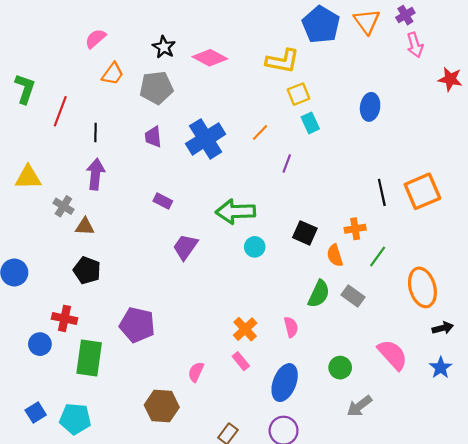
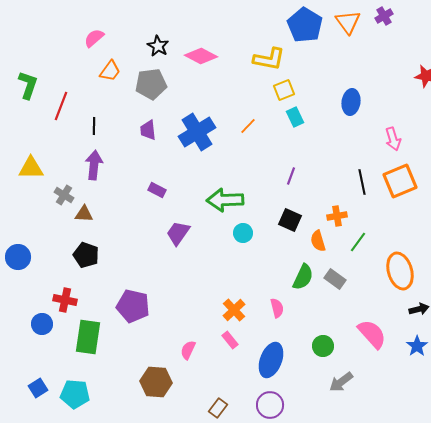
pink arrow: (415, 45) -> (393, 139), moved
purple line: (287, 164) -> (291, 176), moved

